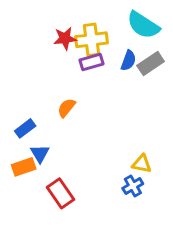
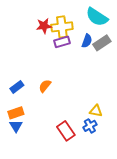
orange semicircle: (66, 108) -> (45, 86), moved
blue triangle: (40, 154) -> (16, 126), moved
red rectangle: (61, 193) -> (66, 131), moved

